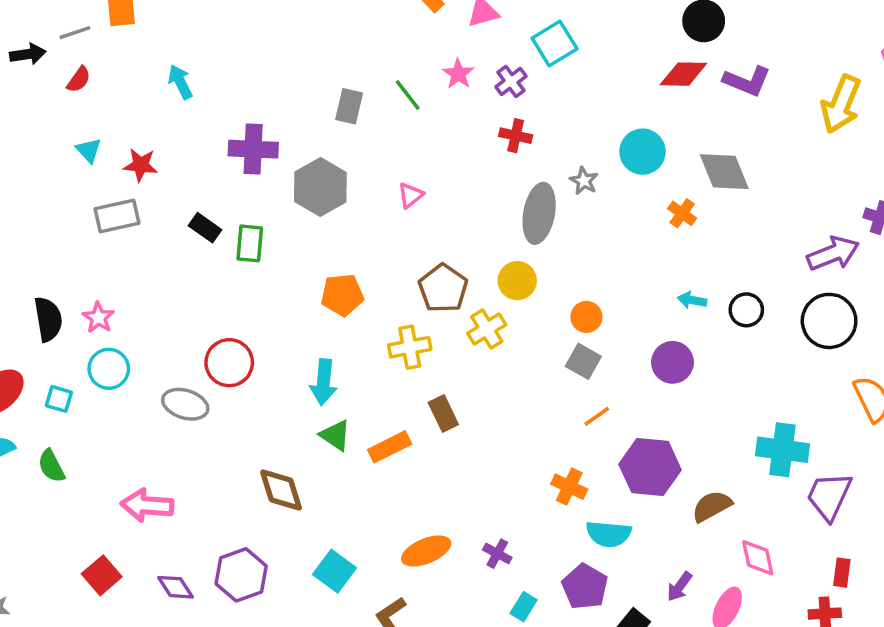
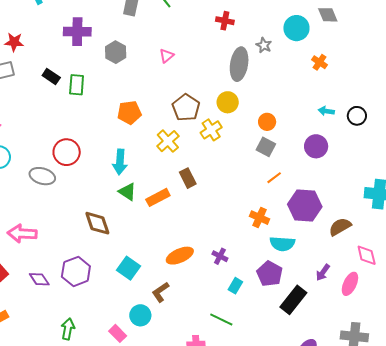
gray diamond: (724, 172) -> (328, 15), moved, size x0.7
gray hexagon: (320, 187) -> (116, 52), size x0.7
yellow cross: (410, 347) -> (168, 141), turned -30

